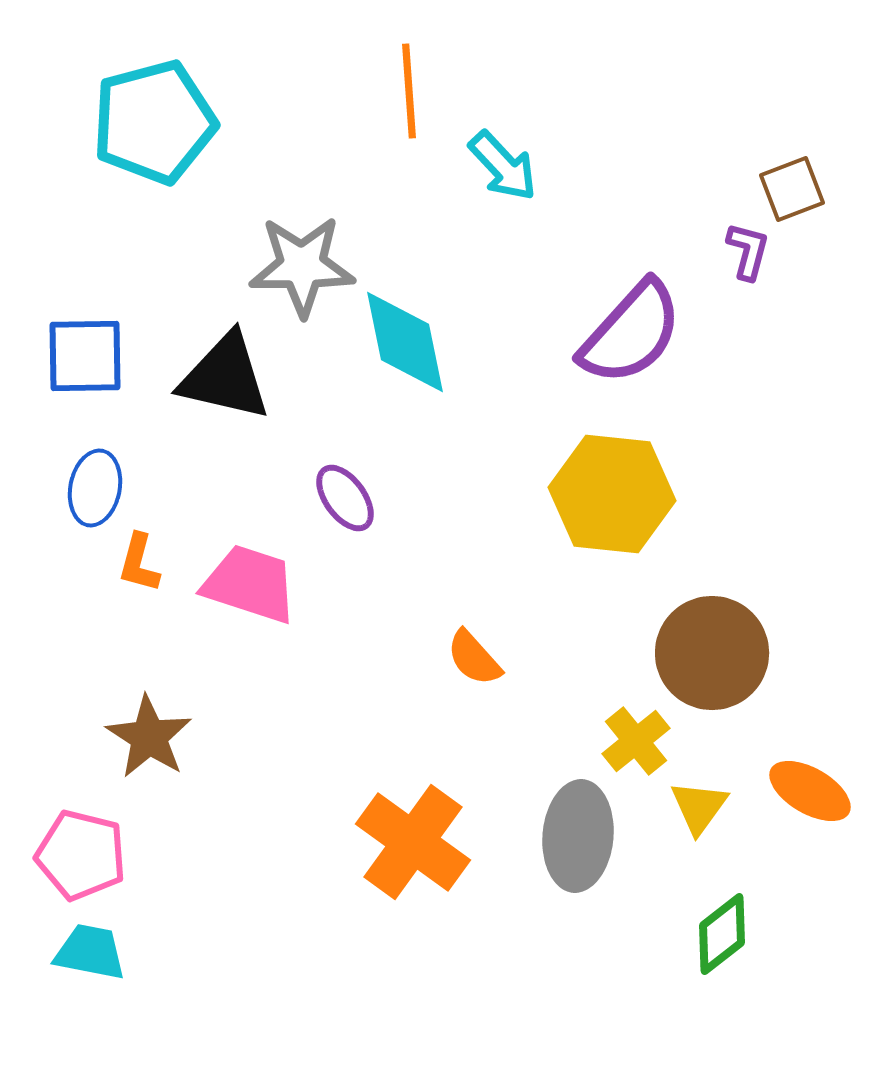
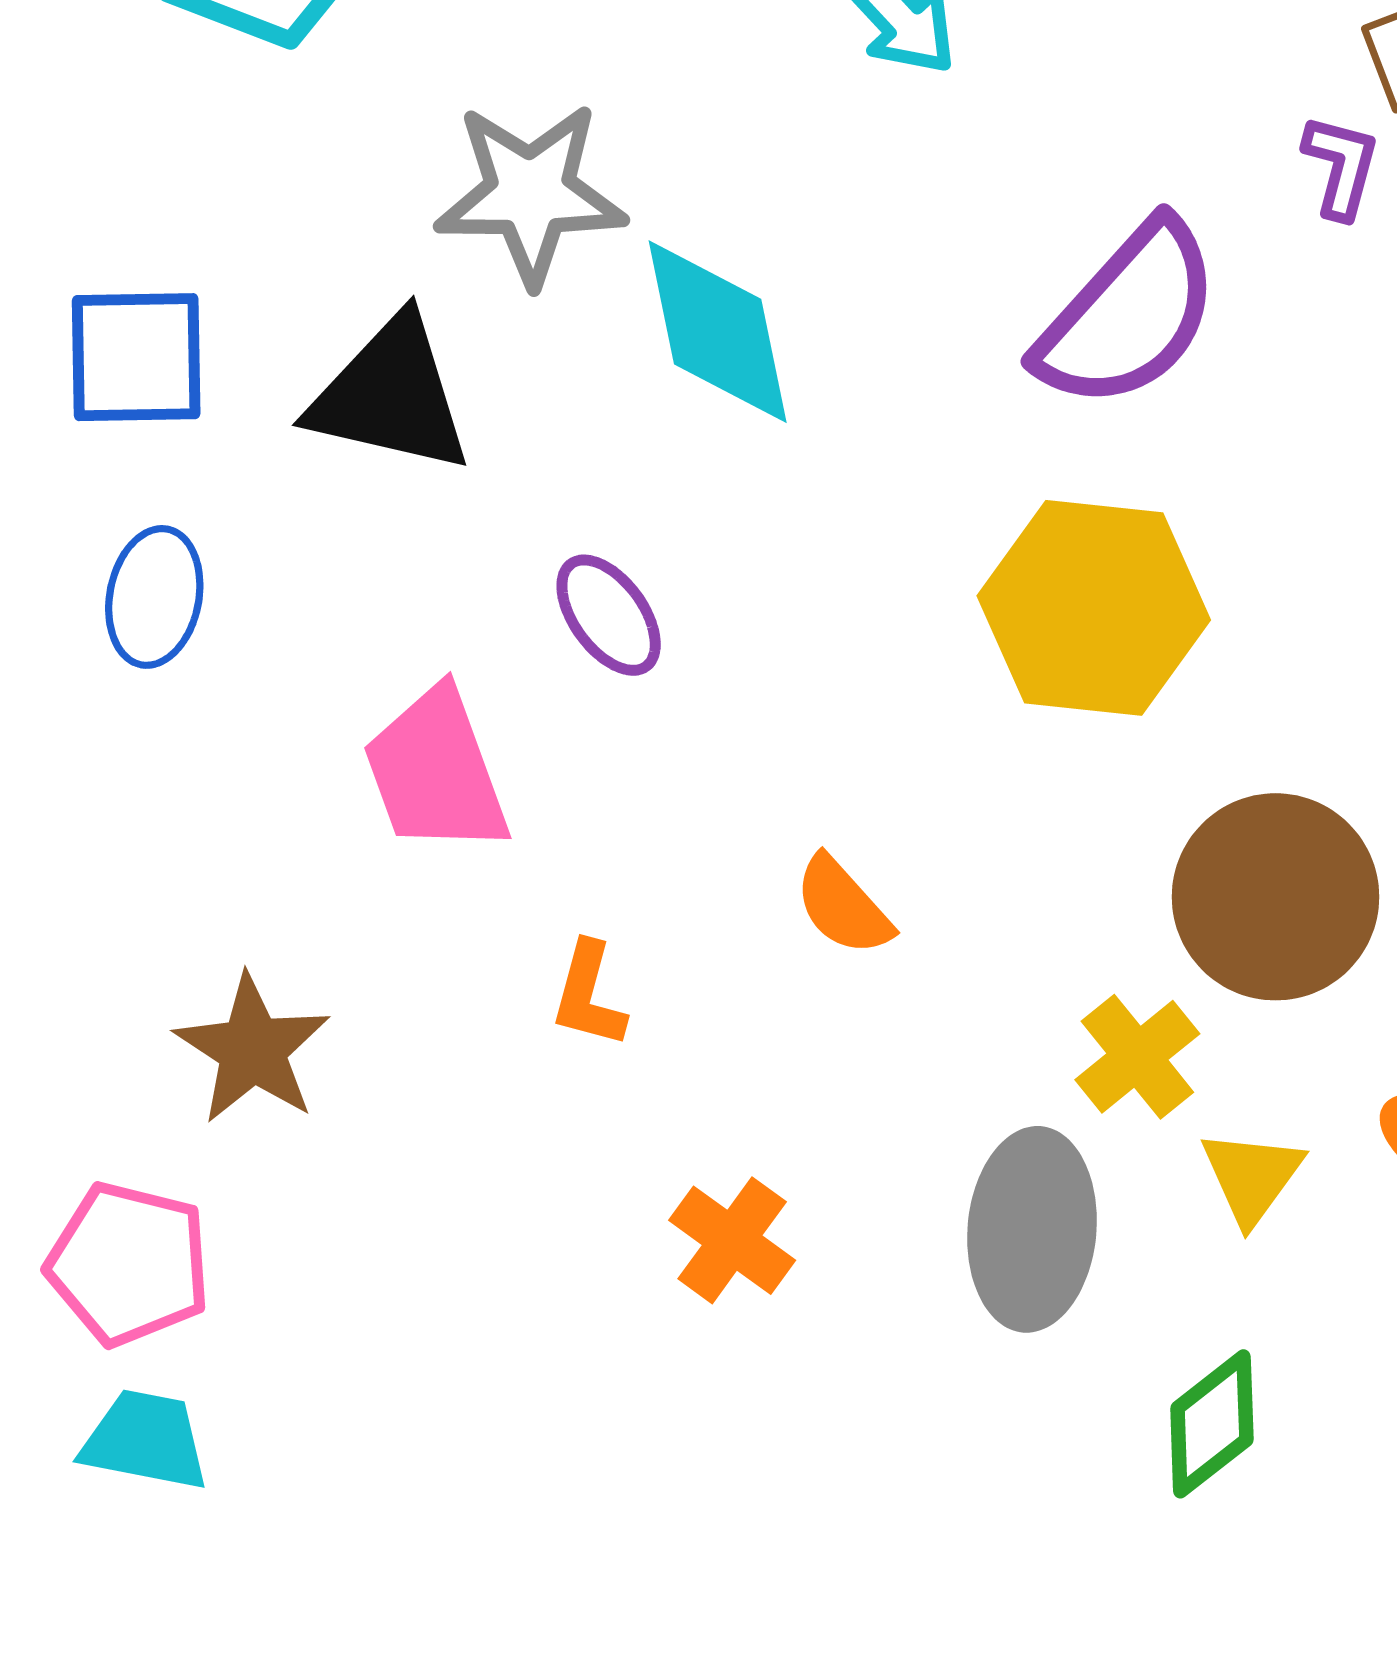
orange L-shape: (139, 563) -> (589, 995), moved
pink trapezoid: (250, 584) -> (436, 771), turned -128
orange cross: (413, 842) -> (732, 1240), size x0.6
green diamond: (722, 934) -> (1212, 1424), moved

